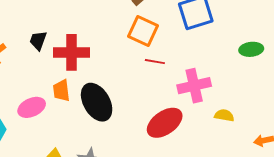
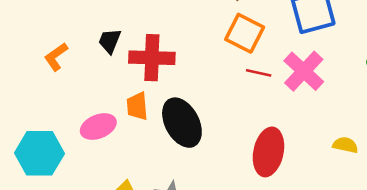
pink cross: (194, 86) -> (304, 71), moved, turned -36
red ellipse: (165, 123) -> (268, 152), turned -45

